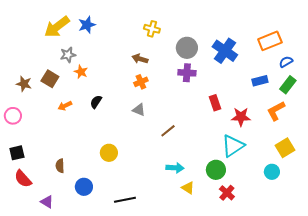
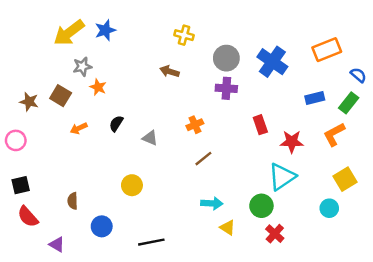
blue semicircle: (286, 62) -> (358, 75), moved, turned 72
orange cross: (141, 82) -> (195, 125), moved
gray triangle: (139, 110) -> (150, 138), moved

